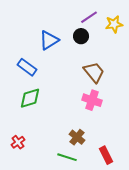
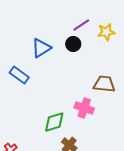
brown trapezoid: (94, 72) -> (104, 84), moved, turned -45
green diamond: (30, 98) -> (54, 122), moved

